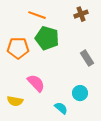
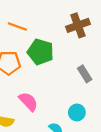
brown cross: (81, 14) -> (78, 25), size x1.5
orange line: (37, 15) -> (17, 26), moved

